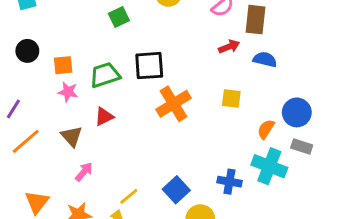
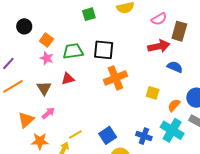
red arrow: (229, 47) -> (159, 46), size x1.5
blue semicircle: (265, 59) -> (175, 67), moved
orange square: (63, 65) -> (46, 40), turned 32
yellow square: (231, 99) -> (153, 93), moved
orange triangle: (37, 202) -> (26, 120), moved

